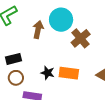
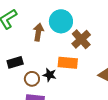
orange rectangle: (69, 73) -> (68, 63), moved
brown circle: (16, 78) -> (32, 79), moved

